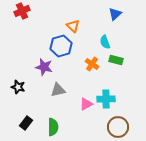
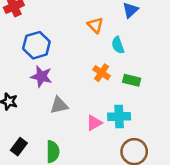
orange triangle: (73, 26) -> (95, 25), moved
blue hexagon: (61, 46) -> (36, 45), moved
green rectangle: (116, 60) -> (132, 80), moved

